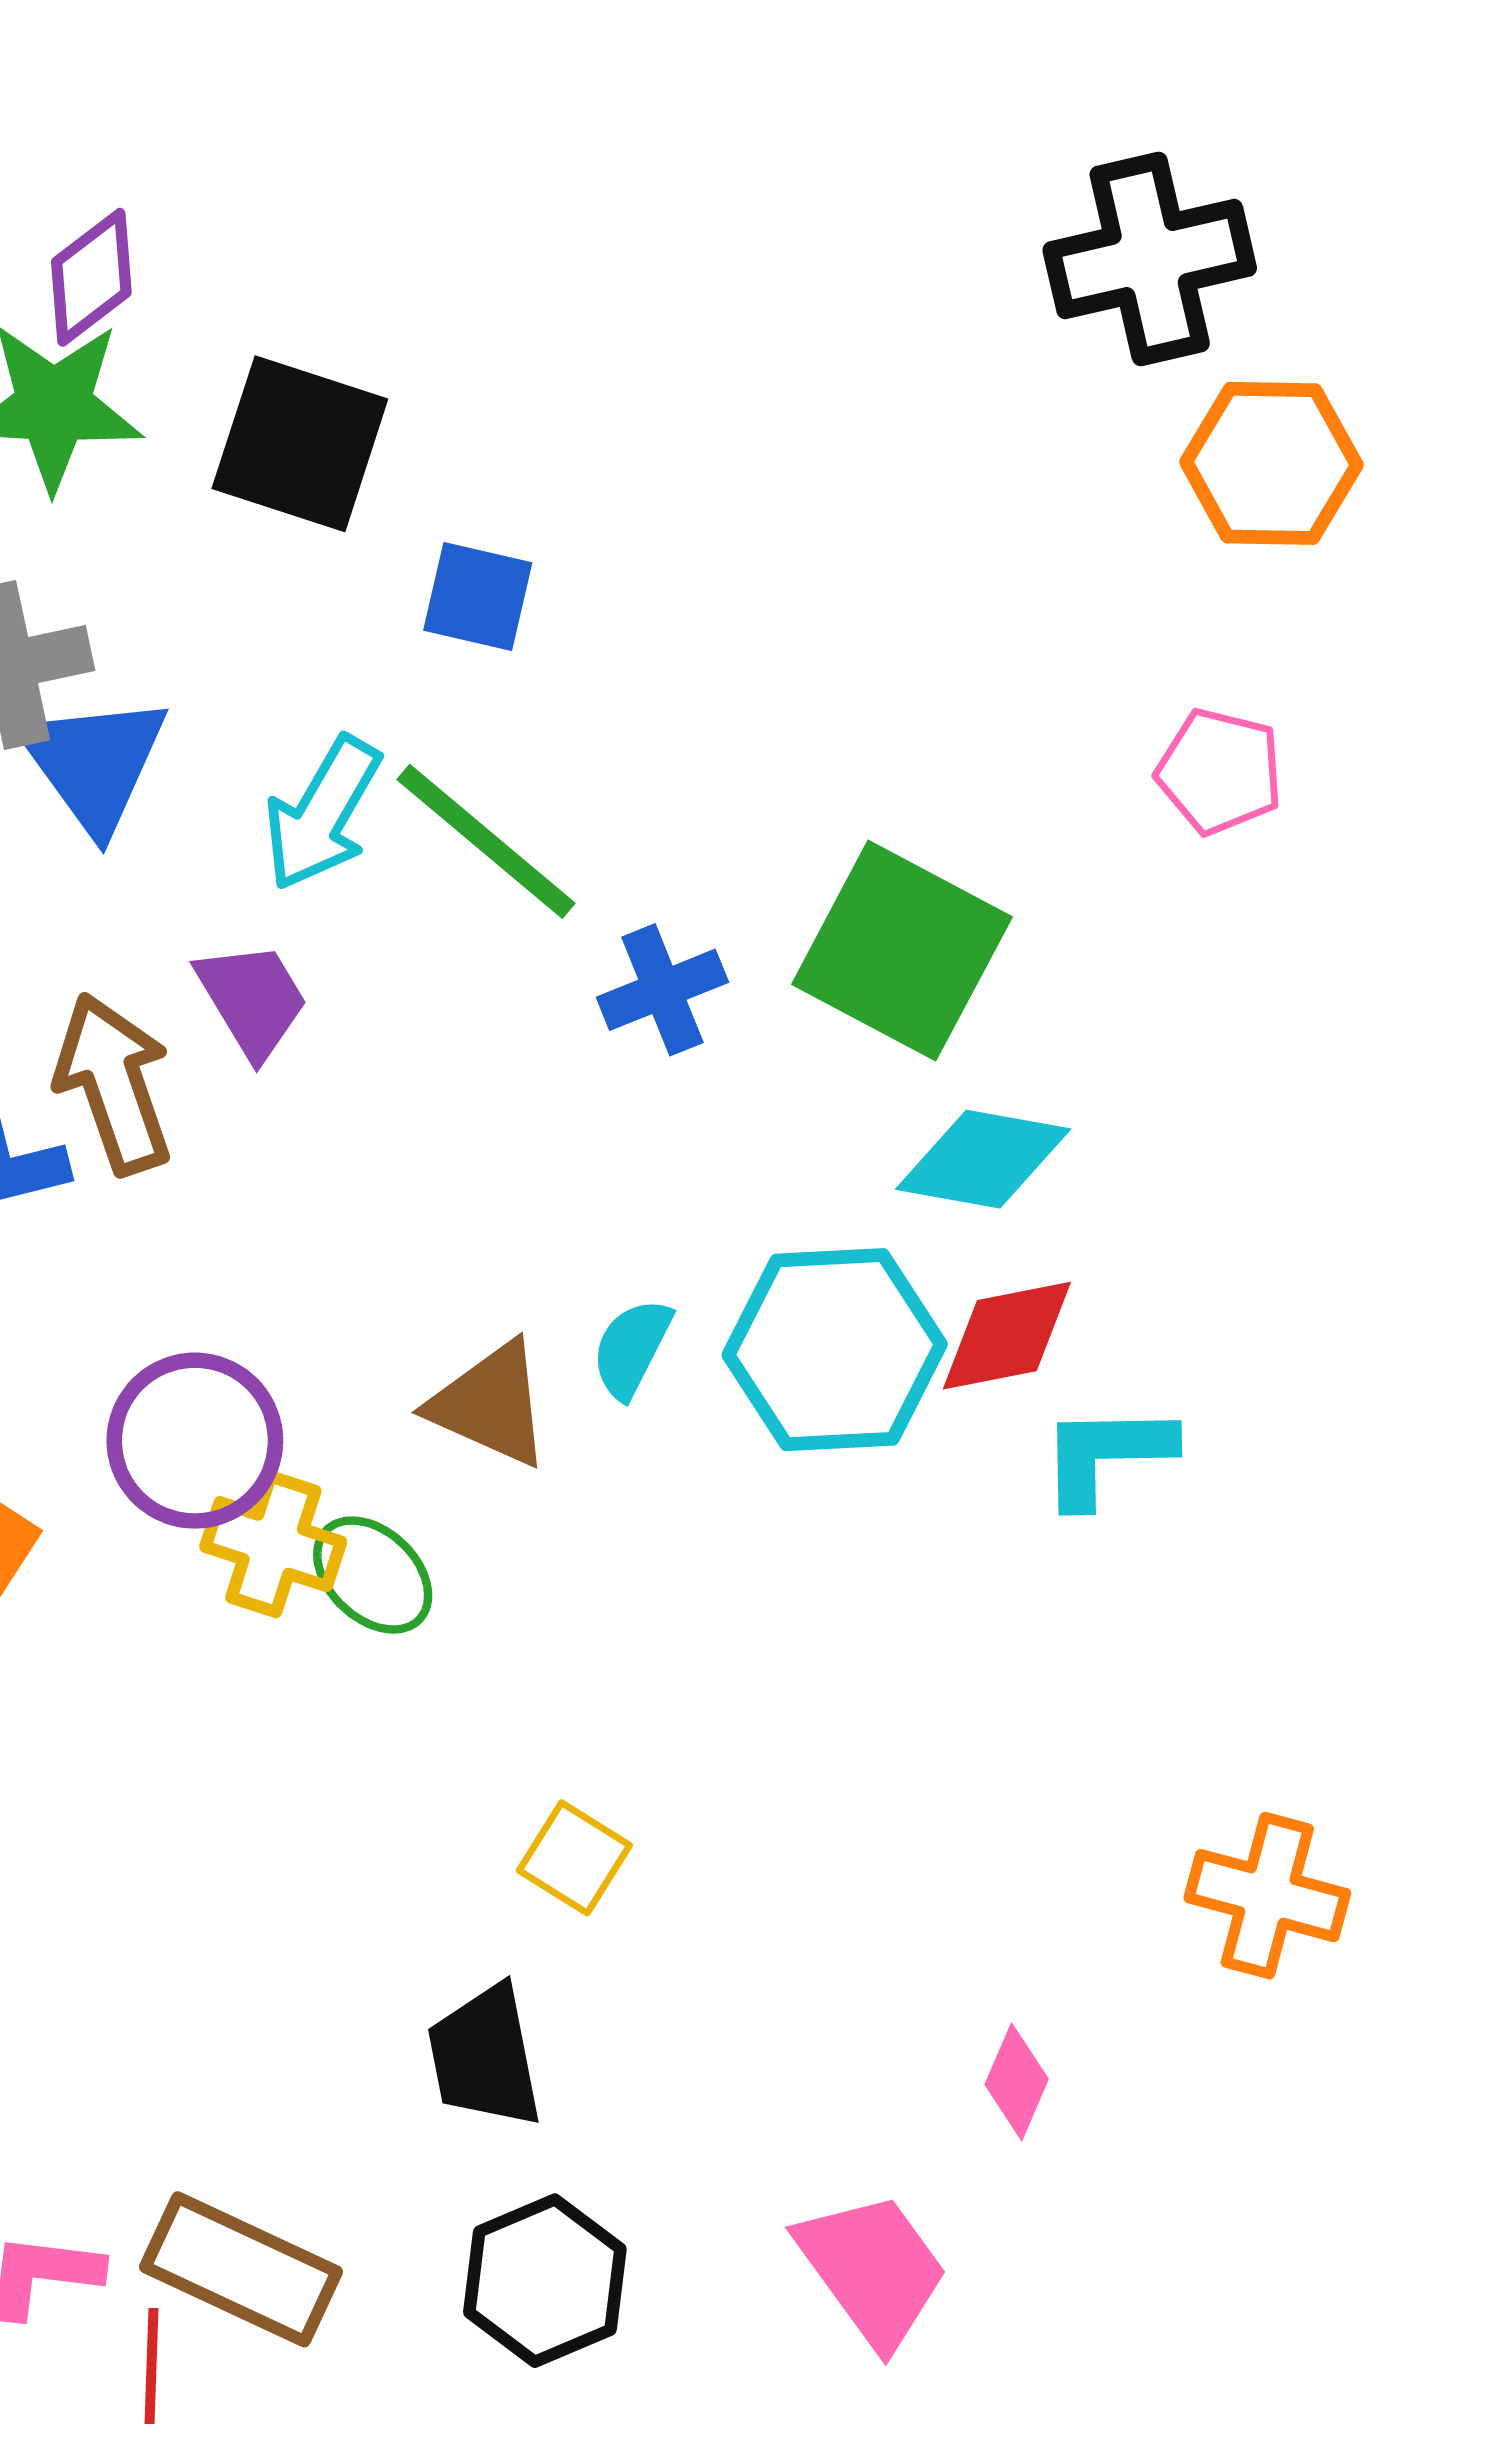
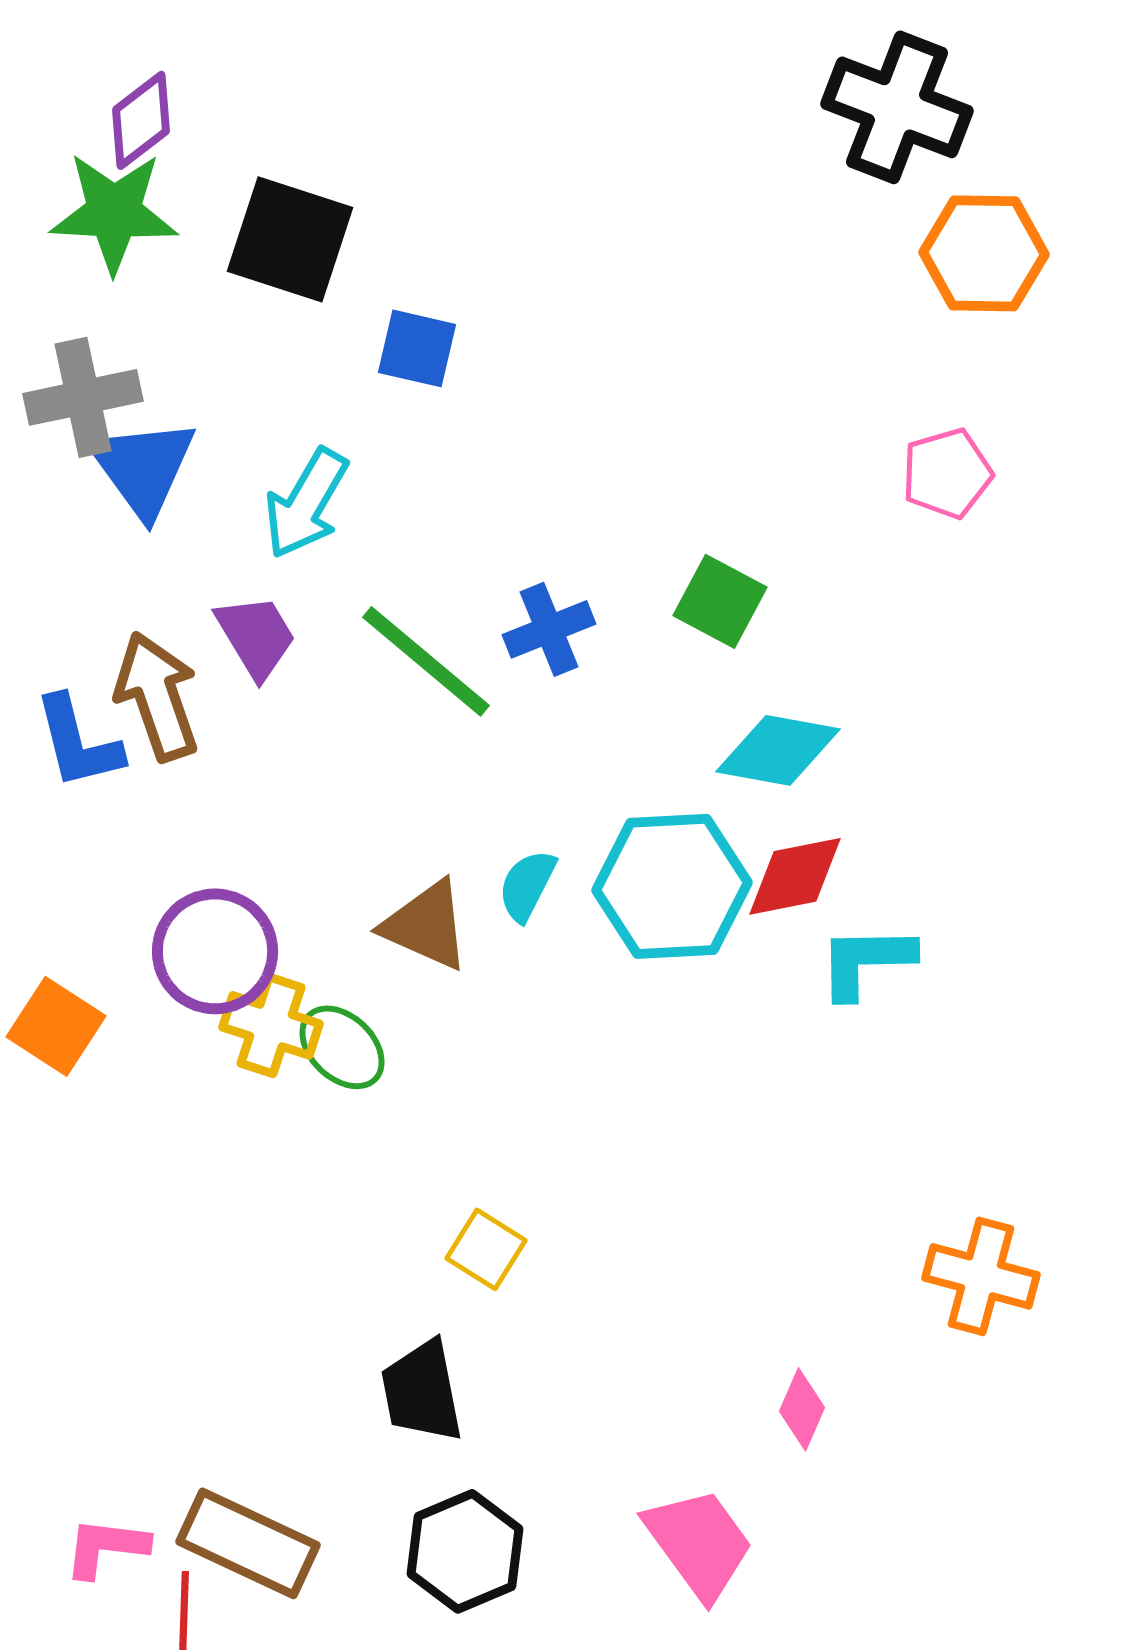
black cross: (1150, 259) -> (897, 107), turned 34
pink pentagon: (1220, 771) -> (947, 473), turned -30
green line: (486, 841) -> (426, 661), moved
green square: (902, 951) -> (720, 601), size x0.6

